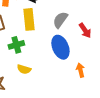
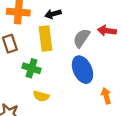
red arrow: (85, 30) -> (107, 31), moved, turned 133
green cross: (16, 45) -> (31, 68), turned 35

